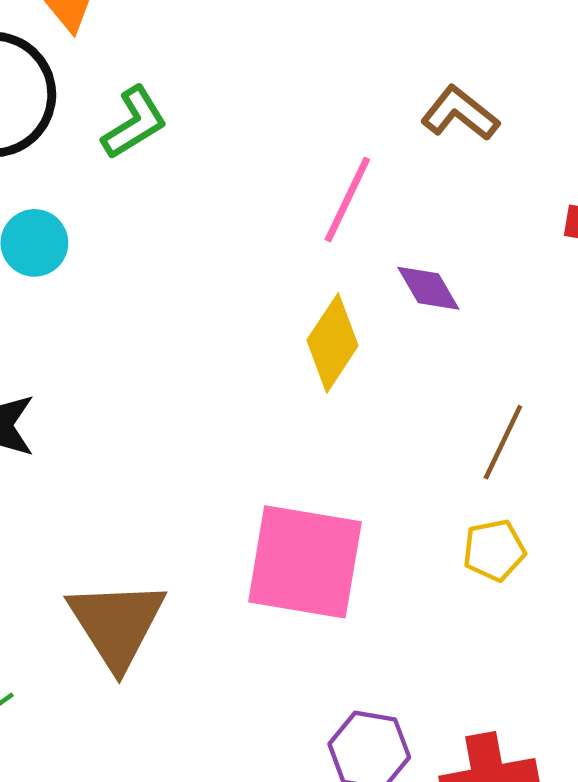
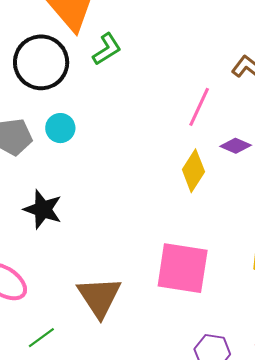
green L-shape: (134, 123) -> (107, 49), moved
purple diamond: (428, 288) -> (236, 146), turned -36

